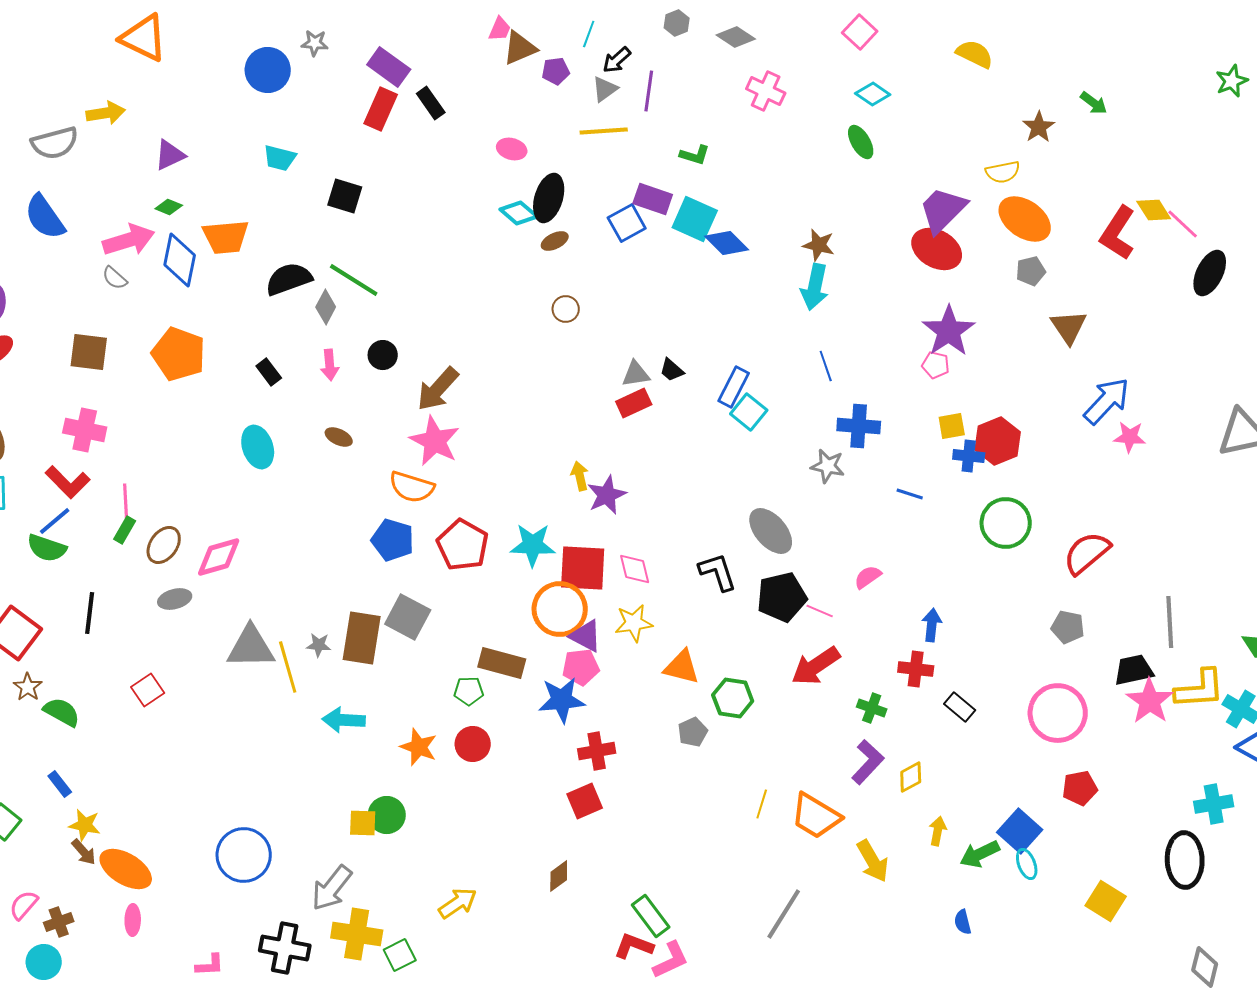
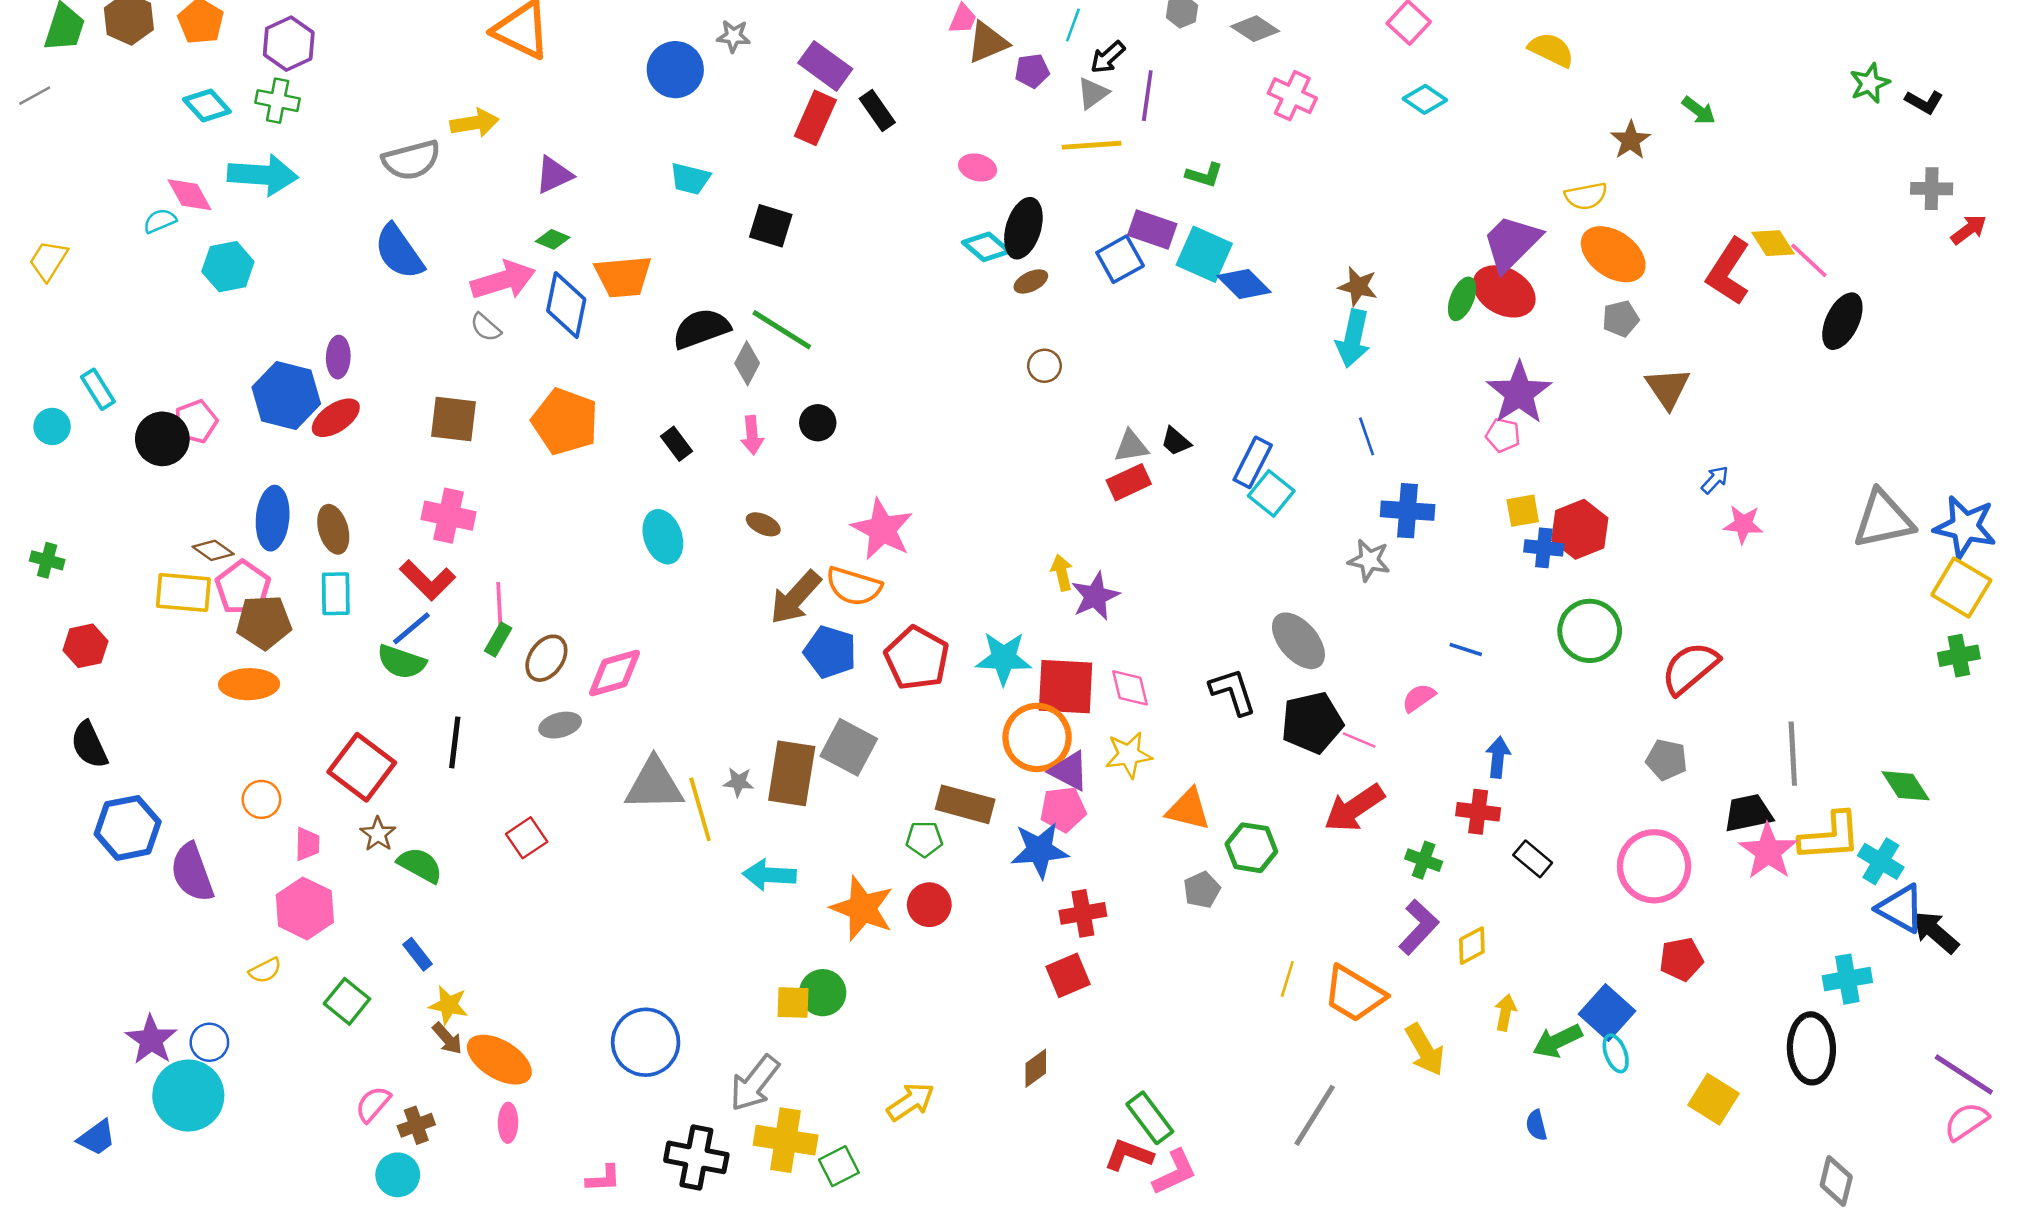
green ellipse: (861, 142) -> (1462, 299), moved, turned 52
brown arrow: (438, 389) -> (795, 597), moved
blue arrow: (1107, 401) -> (1715, 480), size x0.5
blue line: (910, 494) -> (1466, 649), moved
orange star: (419, 747) -> (862, 908), size x1.4

